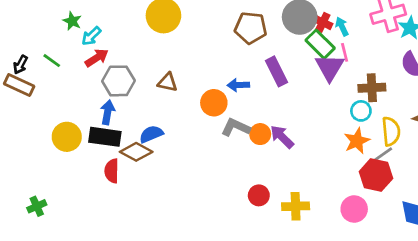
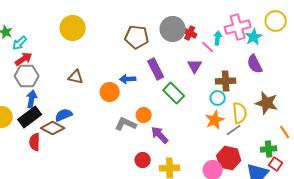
cyan arrow: (342, 26) -> (218, 38), moved, turned 32
green rectangle: (320, 44) -> (174, 93), moved
pink line: (345, 52) -> (208, 47), moved, turned -32
purple triangle: (330, 67) -> (195, 66), size x0.7
gray hexagon: (119, 81) -> (27, 76), moved
gray L-shape: (236, 127) -> (126, 124), moved
black rectangle: (105, 137) -> (30, 117), turned -45
purple arrow: (282, 137) -> (160, 135), moved
red hexagon: (376, 175) -> (229, 158), moved

